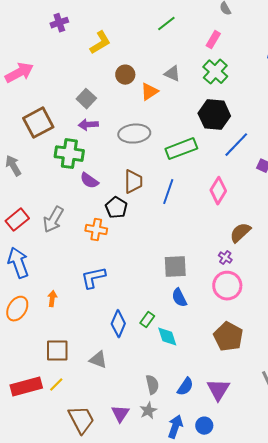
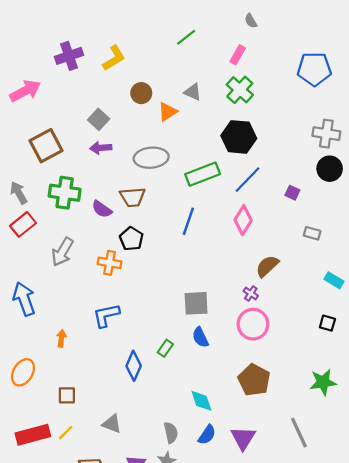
purple cross: (59, 23) -> (69, 56), moved, size x1.4
blue line: (236, 145) -> (247, 180), moved
green cross: (69, 154) -> (65, 193), moved
brown trapezoid: (133, 182) -> (133, 197), moved, turned 85
red rectangle: (17, 220) -> (23, 224), moved
orange ellipse: (17, 309) -> (23, 372), moved
green rectangle: (147, 320) -> (165, 348), moved
cyan diamond: (167, 337) -> (201, 401), moved
brown square: (57, 351) -> (67, 395), size x0.7
gray triangle: (98, 360) -> (112, 424), moved

